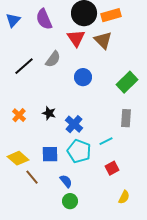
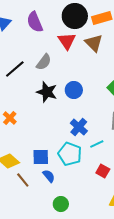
blue circle: (83, 77) -> (74, 90), moved
black star: (49, 113) -> (47, 92), moved, size x1.5
blue cross: (74, 124) -> (79, 127), moved
red square: (112, 168) -> (103, 171), turned -32
blue semicircle: (66, 181) -> (49, 176), moved

